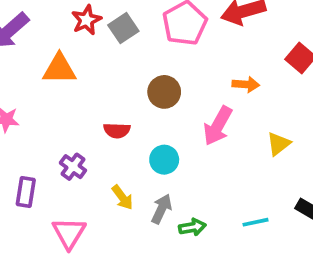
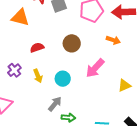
orange arrow: (246, 84) -> (113, 40), moved
red semicircle: (117, 130) -> (37, 48), moved, turned 144
yellow arrow: (122, 197) -> (38, 76), moved

